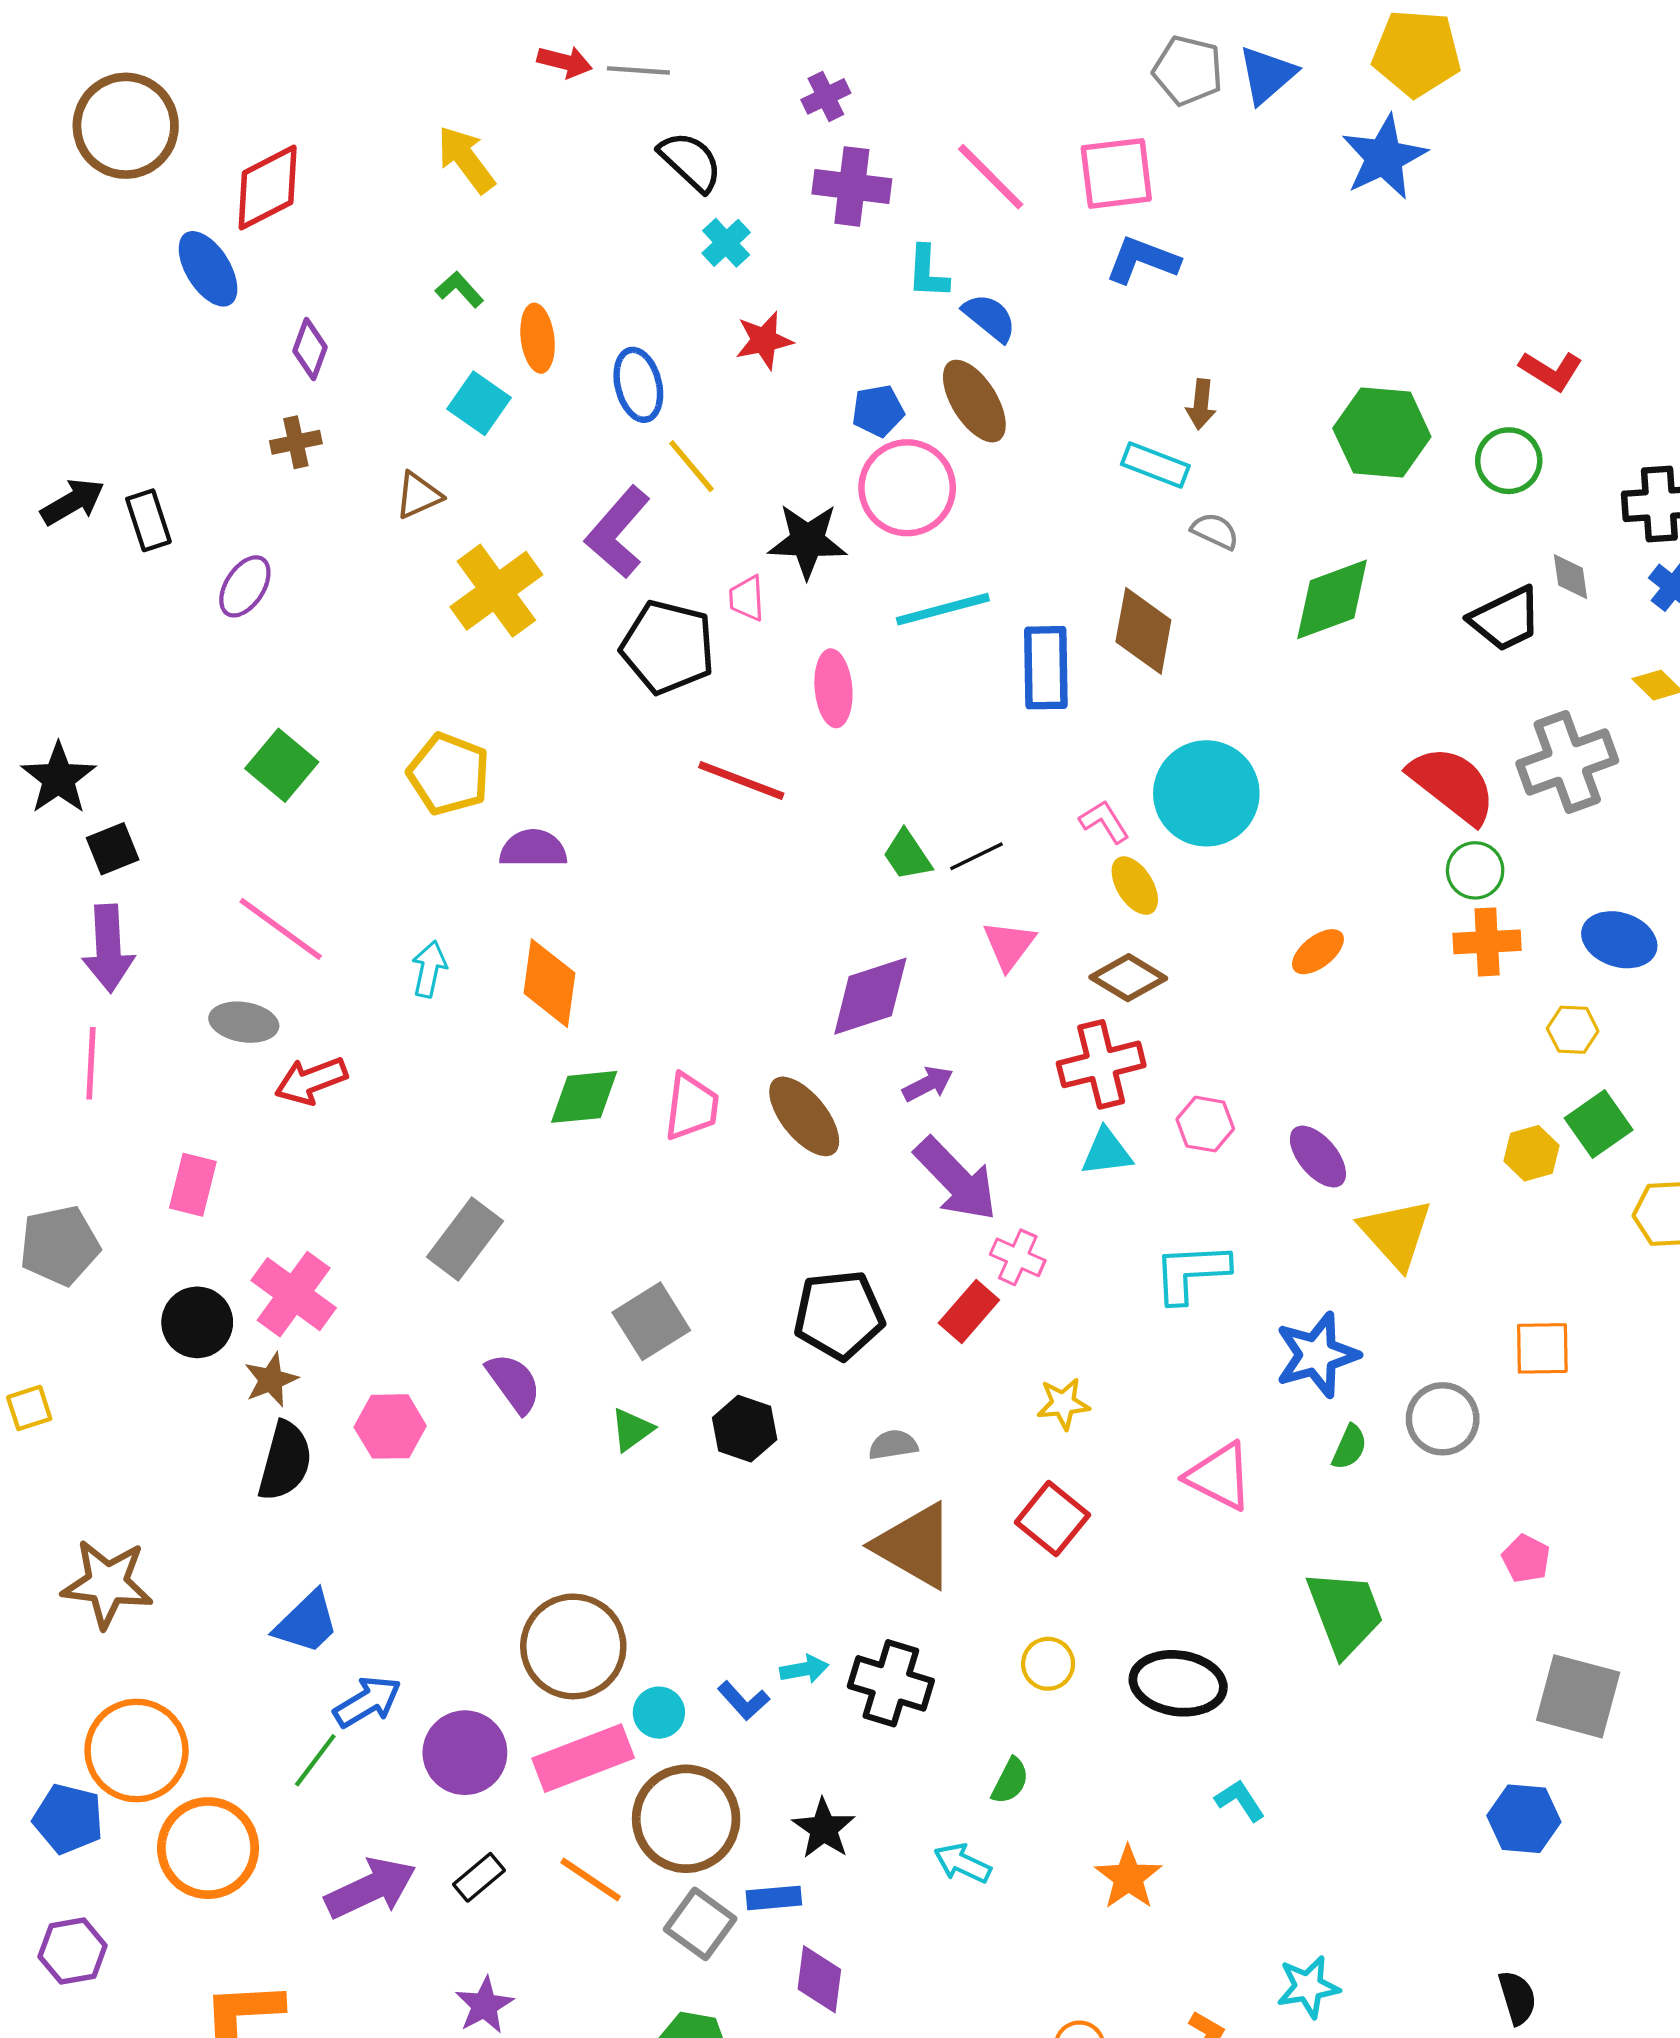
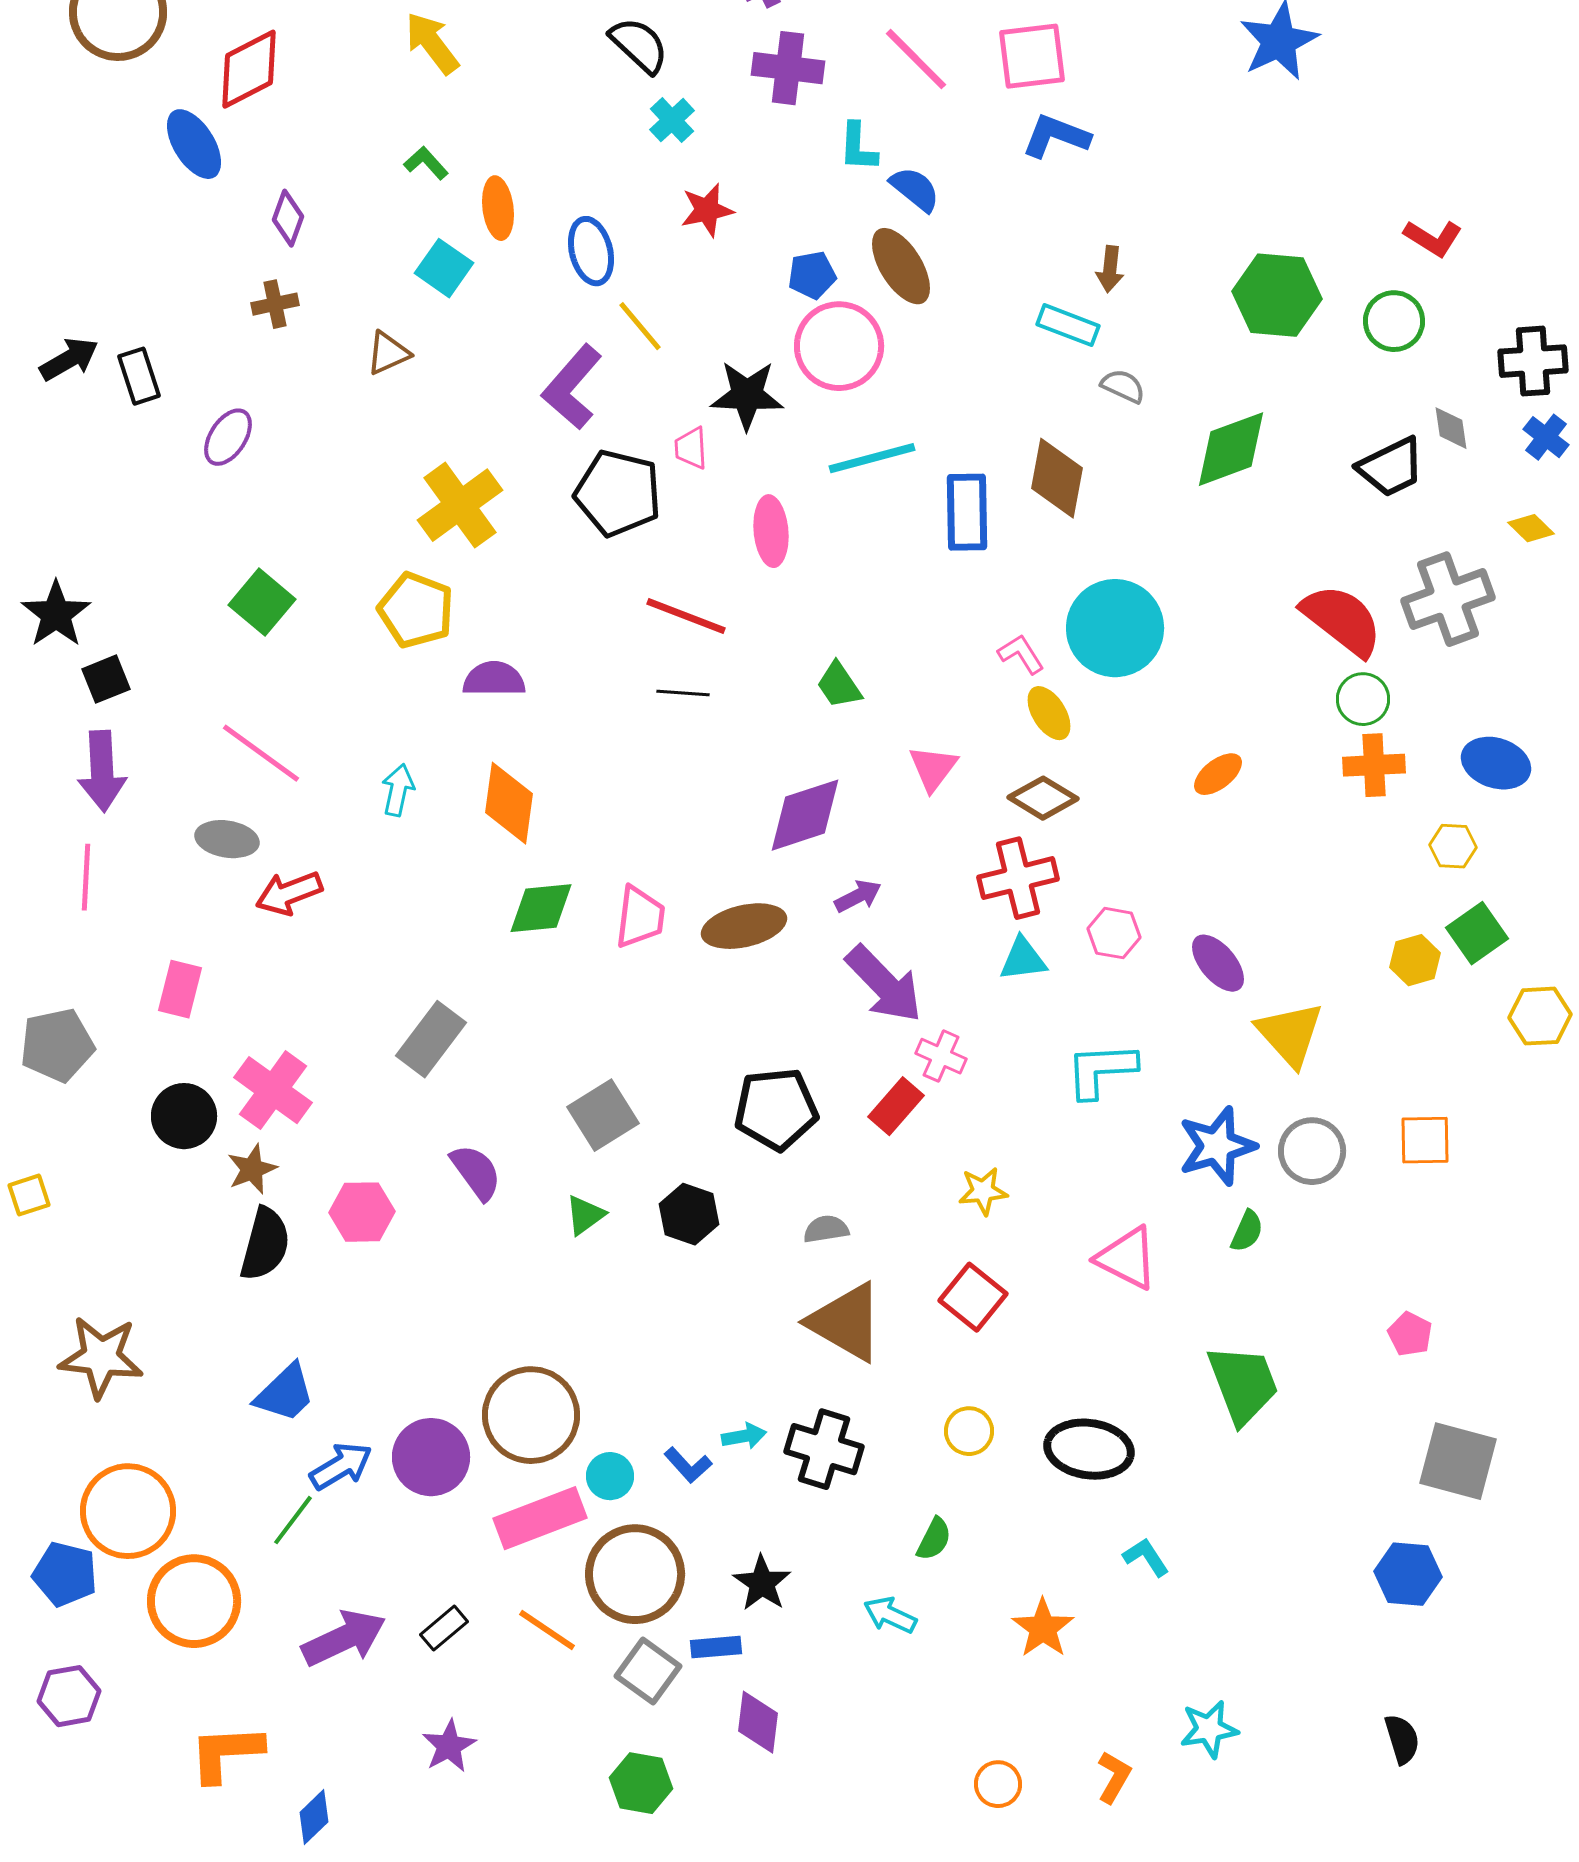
yellow cross: (496, 591) -> (460, 505), moved
black line: (977, 856) -> (683, 693), moved, turned 30
brown ellipse: (804, 1116) -> (744, 926), turned -64
gray circle: (1443, 1419) -> (1312, 1151), moved
purple circle: (465, 1753) -> (431, 1457), moved

